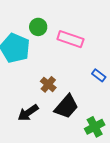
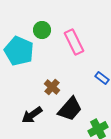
pink rectangle: (70, 39) -> (74, 42), turned 45

